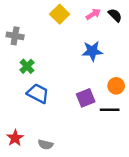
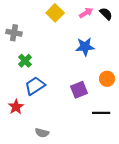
blue trapezoid: (38, 93) -> (35, 86), turned -60
black line: (110, 110) -> (101, 113), moved
red star: (15, 138) -> (16, 107), moved

